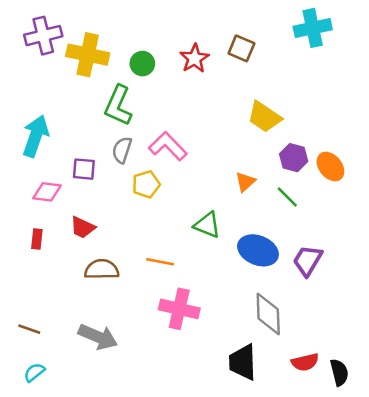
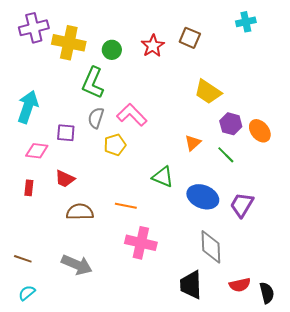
cyan cross: (313, 28) -> (246, 22), size x0.7

